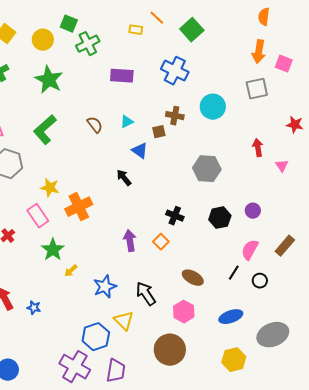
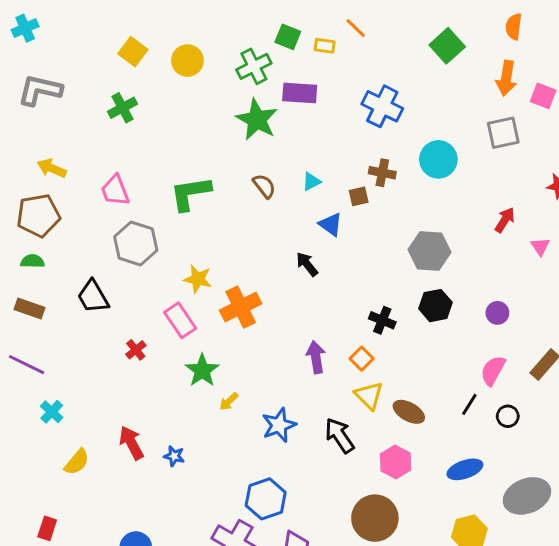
green square: (69, 24) -> (288, 37), moved
green square: (192, 30) -> (447, 46), moved
purple rectangle: (122, 76) -> (300, 93), moved
green star: (49, 80) -> (257, 120), moved
green L-shape: (45, 130) -> (190, 193), turned 32
red arrow: (258, 148) -> (505, 220), turned 42
black hexagon: (220, 218) -> (435, 306), moved
yellow triangle: (124, 321) -> (369, 396), moved

